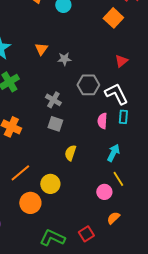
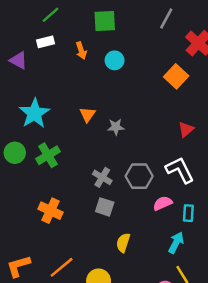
gray hexagon: (88, 85) -> (139, 176), moved
cyan rectangle: (123, 117) -> (188, 213), moved
pink semicircle: (102, 121) -> (163, 203), turned 63

